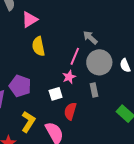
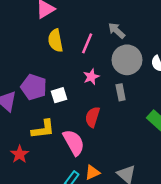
pink line: (75, 56) -> (87, 43), moved
white square: (56, 94) -> (59, 95), moved
yellow L-shape: (28, 122) -> (43, 129), turned 50

